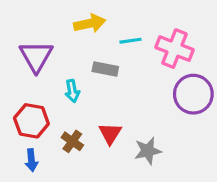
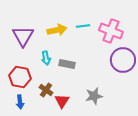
yellow arrow: (90, 23) -> (57, 30), moved
gray rectangle: (105, 69) -> (67, 64), moved
red triangle: (110, 133) -> (62, 101), moved

